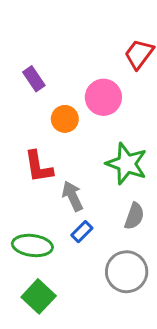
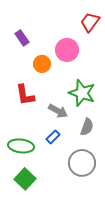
gray arrow: (73, 196) -> (58, 111), moved, turned 144

